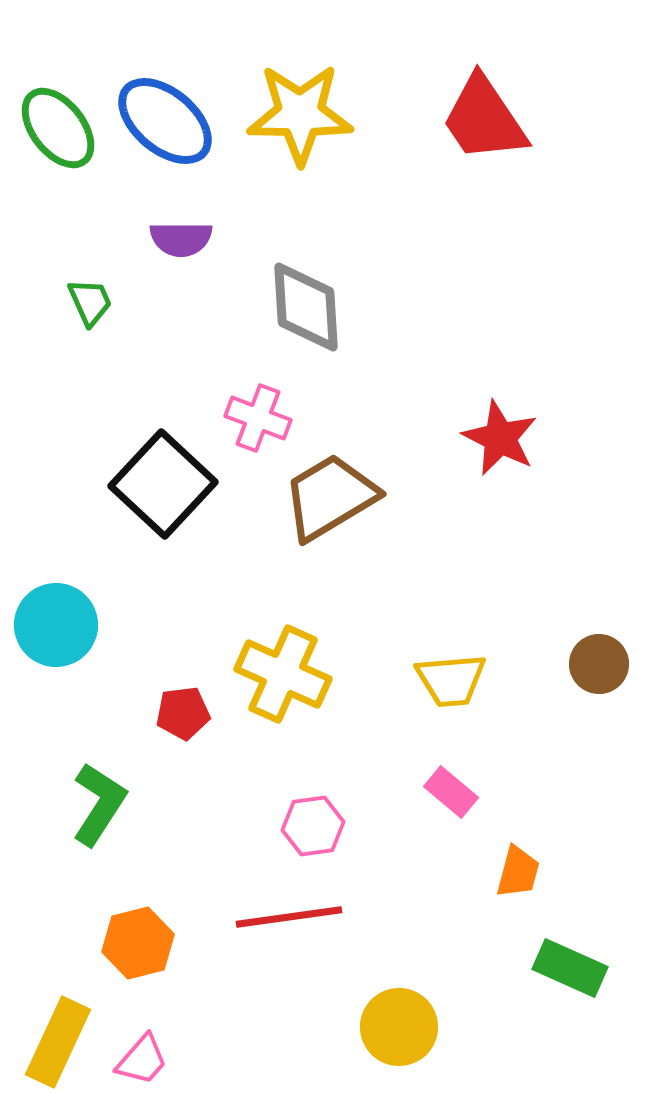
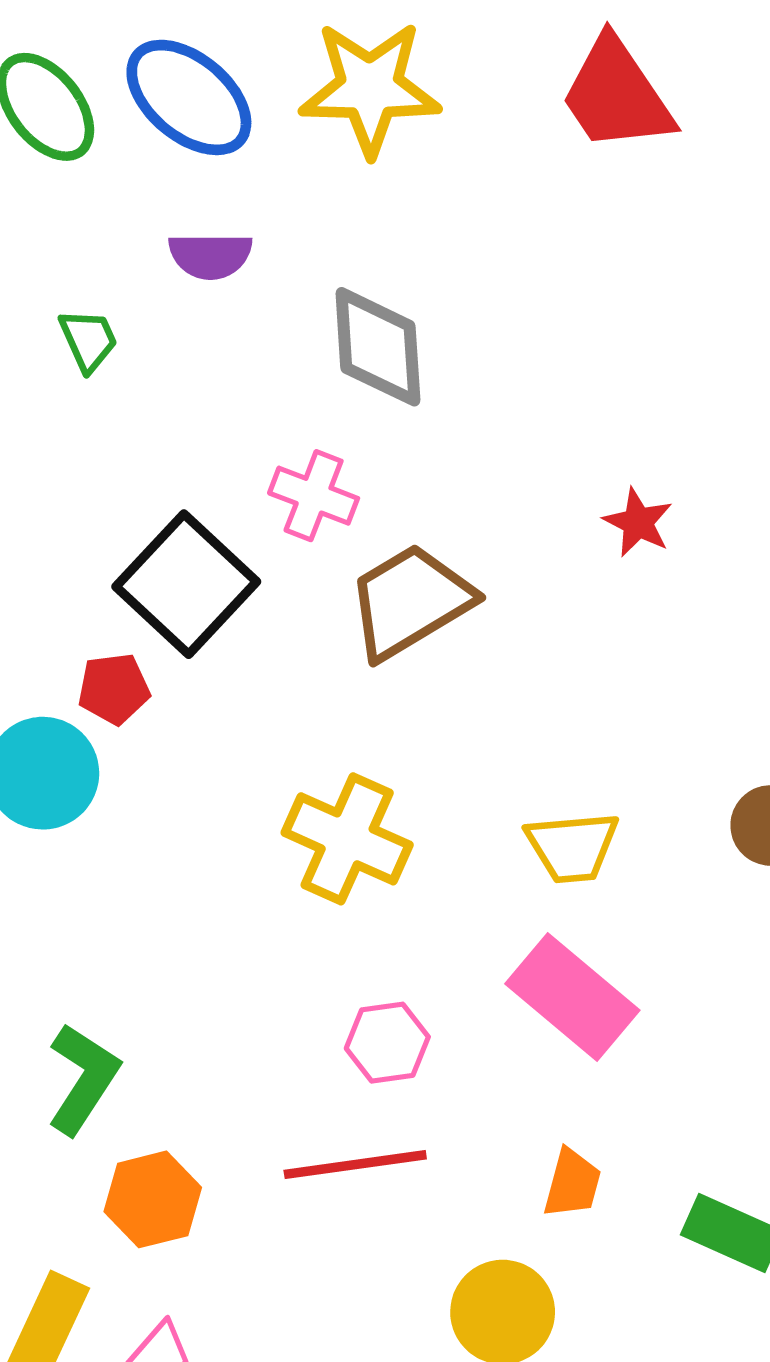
red star: (500, 438) -> (638, 522), size x0.7
red pentagon: (183, 713) -> (114, 689), moved
pink rectangle: (451, 792) -> (572, 997), size x1.8
green L-shape: (99, 804) -> (83, 1079), moved
orange trapezoid: (518, 872) -> (572, 1183), moved

